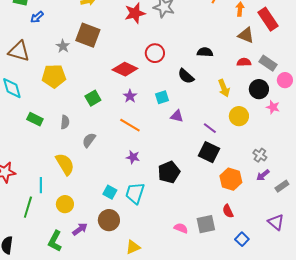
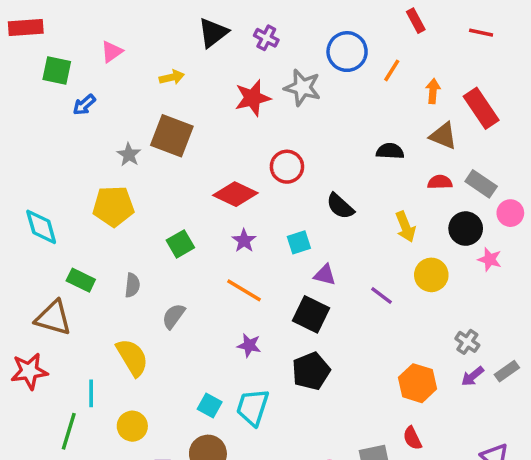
brown triangle: (19, 51) -> (53, 318), moved
black semicircle: (205, 52) -> (390, 151), moved
black square: (209, 152) -> (311, 314), moved
gray rectangle: (282, 186) -> (507, 371), moved

